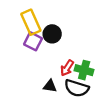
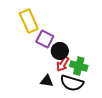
black circle: (52, 34) -> (60, 51), moved
purple square: (33, 41) -> (45, 39), moved

